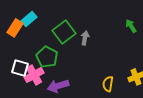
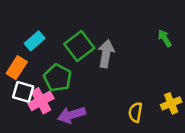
cyan rectangle: (29, 19) -> (35, 41), moved
orange rectangle: (15, 28) -> (17, 68), moved
gray arrow: (85, 38) -> (106, 54), size x1.5

